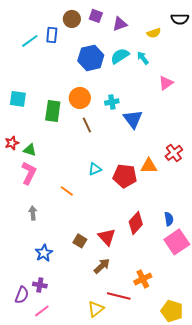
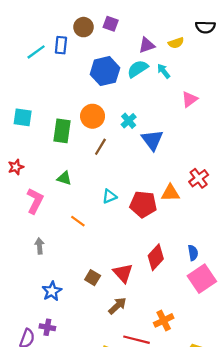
purple triangle: (120, 24) -> (147, 45), moved
cyan cross: (112, 102) -> (129, 121), turned -32
brown line: (87, 125) -> (100, 147), turned 56
green triangle: (30, 150) -> (64, 178), moved

